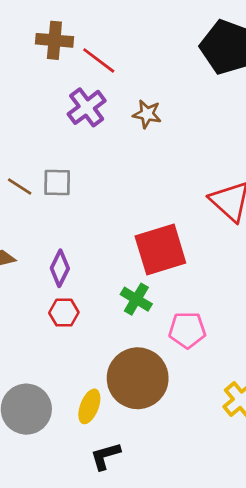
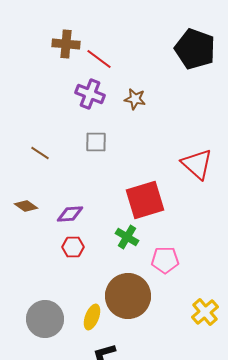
purple cross: (87, 107) -> (90, 94), turned -32
gray square: (57, 182) -> (96, 142), moved
purple diamond: (60, 268) -> (70, 214), turned 60

